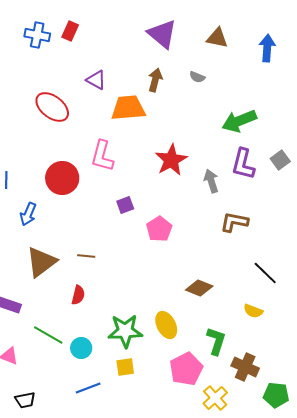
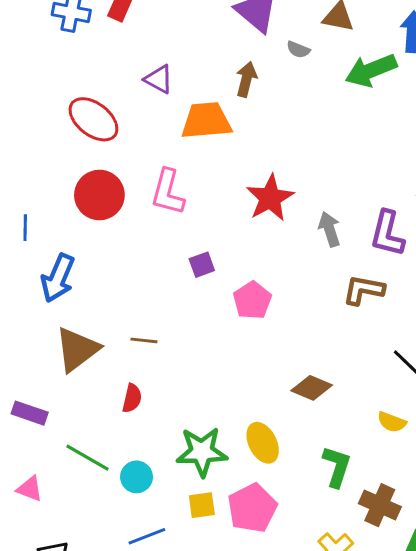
gray semicircle: (197, 77) -> (298, 50), moved
green arrow: (239, 121) -> (371, 70), moved
purple L-shape: (243, 164) -> (387, 234), moved
red circle: (62, 178) -> (99, 195), moved
blue arrow: (28, 214) -> (58, 278), size x1.4
pink pentagon: (186, 369) -> (252, 508), moved

